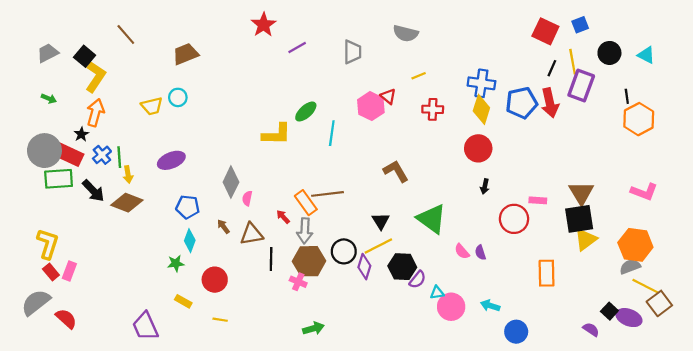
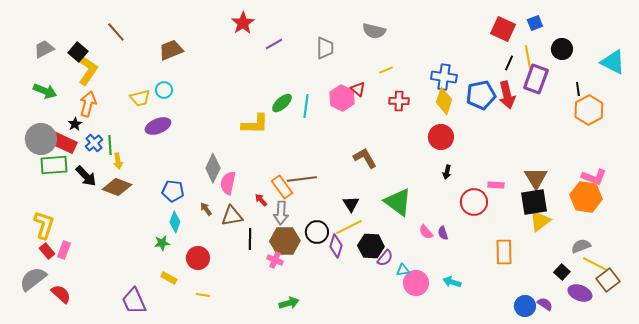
cyan triangle: (646, 55) -> (613, 62), moved, size x1.5
green arrow: (49, 99) -> (45, 91), size x1.6
cyan line: (332, 133) -> (306, 106), moved
purple ellipse: (171, 160) -> (158, 126), moved
pink semicircle: (247, 198) -> (228, 183), size x1.6
orange hexagon: (635, 245) -> (586, 197), moved
black square: (609, 311) -> (562, 272), moved
blue circle: (516, 332) -> (525, 306), moved

